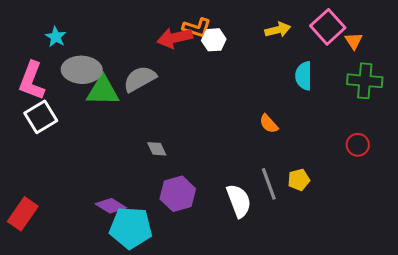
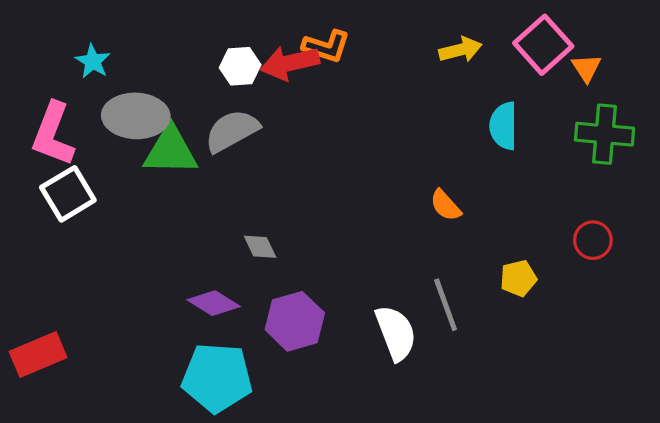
white hexagon: (214, 40) -> (240, 66), moved
yellow pentagon: (299, 180) -> (518, 278), moved
purple diamond: (111, 206) -> (214, 303), moved
red rectangle: (23, 214) -> (38, 354), turned 32

